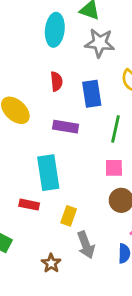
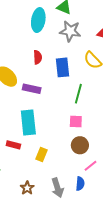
purple rectangle: (66, 127) -> (32, 89), moved
gray arrow: (86, 245) -> (57, 188), moved

